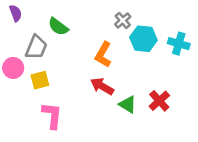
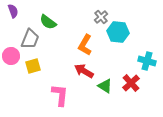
cyan cross: (179, 44) -> (147, 61), moved
pink L-shape: (52, 115) -> (60, 95), moved

